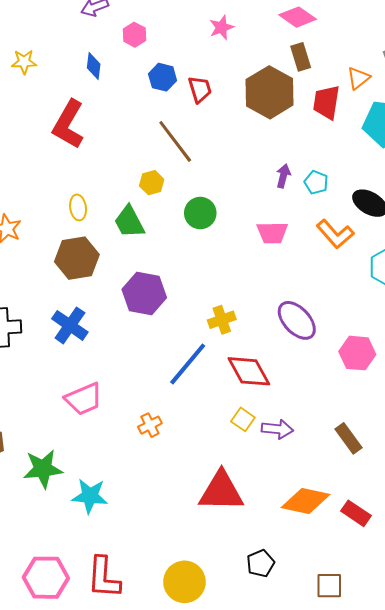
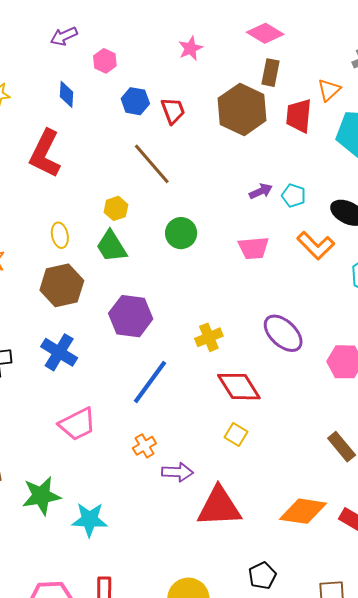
brown rectangle: (301, 57) -> (271, 73), turned 32
purple arrow: (283, 176) -> (261, 191), turned 55
yellow hexagon: (152, 183) -> (116, 208), moved
blue line: (188, 364) -> (150, 382), moved
purple arrow: (277, 429) -> (177, 472), moved

